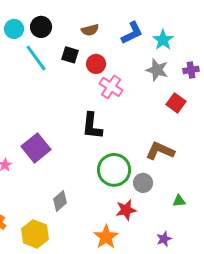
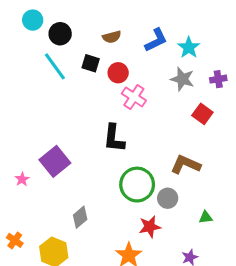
cyan circle: (14, 29) -> (33, 20), moved

